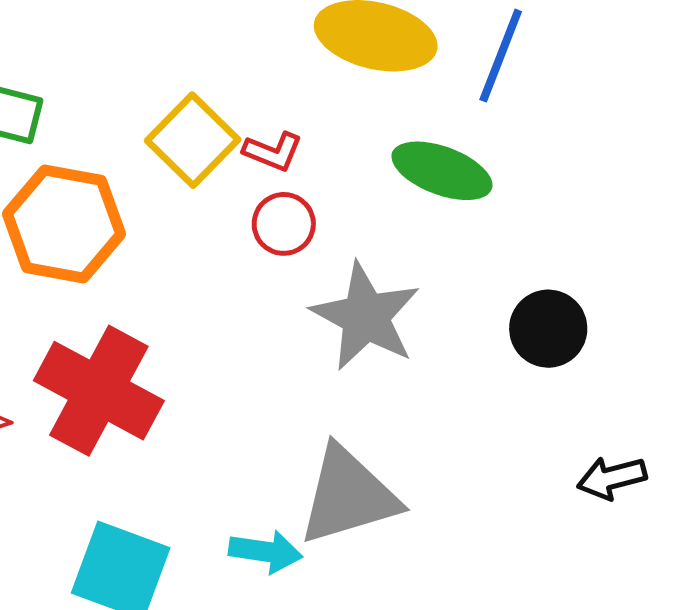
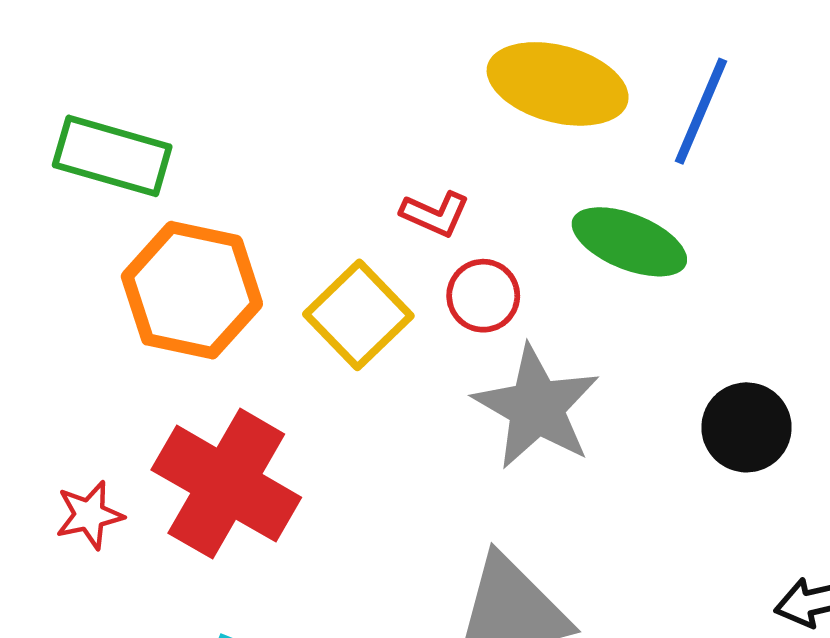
yellow square: (193, 140) -> (358, 315), moved
red circle: (284, 224) -> (483, 296), moved

